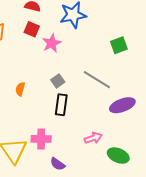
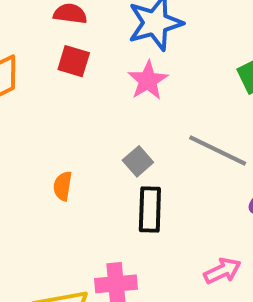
pink star: (52, 43) -> (148, 80), moved

